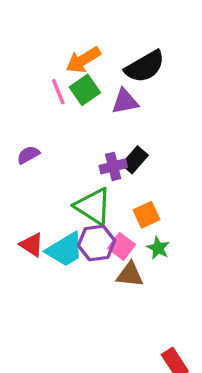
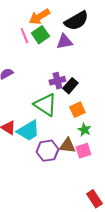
black rectangle: (135, 160) -> (70, 86), moved
purple hexagon: (97, 243) -> (47, 151), moved
pink square: (122, 246) -> (83, 151), moved, turned 35

